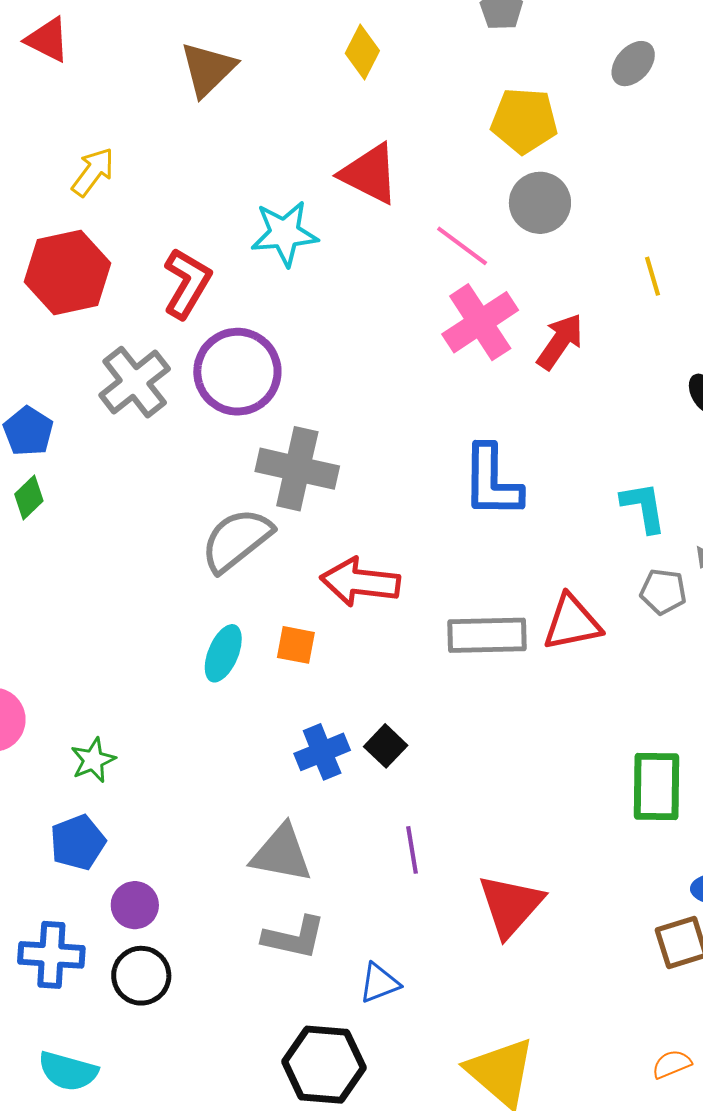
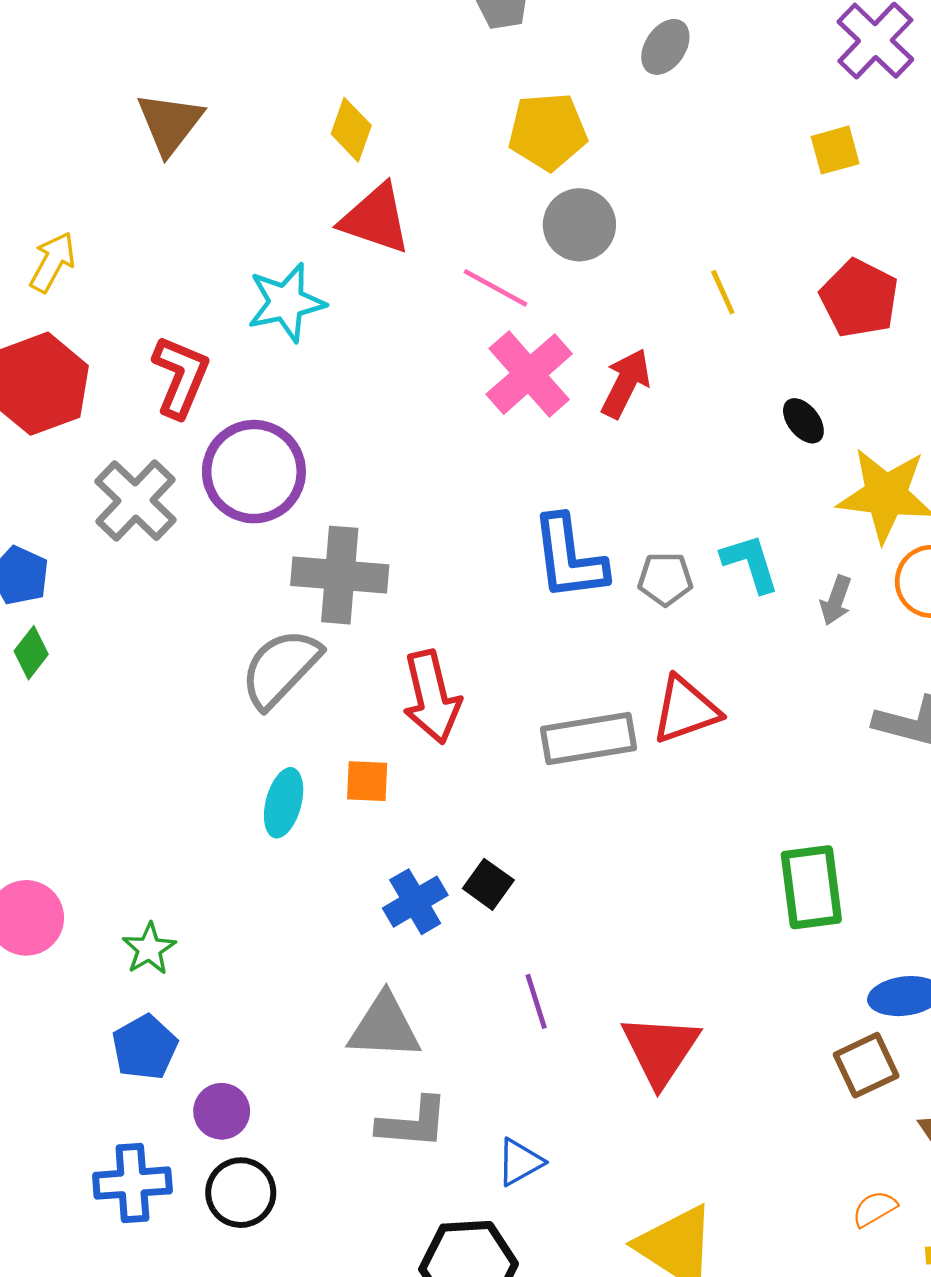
yellow diamond: (362, 52) -> (351, 130), moved
red arrow: (360, 582) -> (432, 697), turned -102
gray pentagon: (663, 592) -> (665, 579), moved

